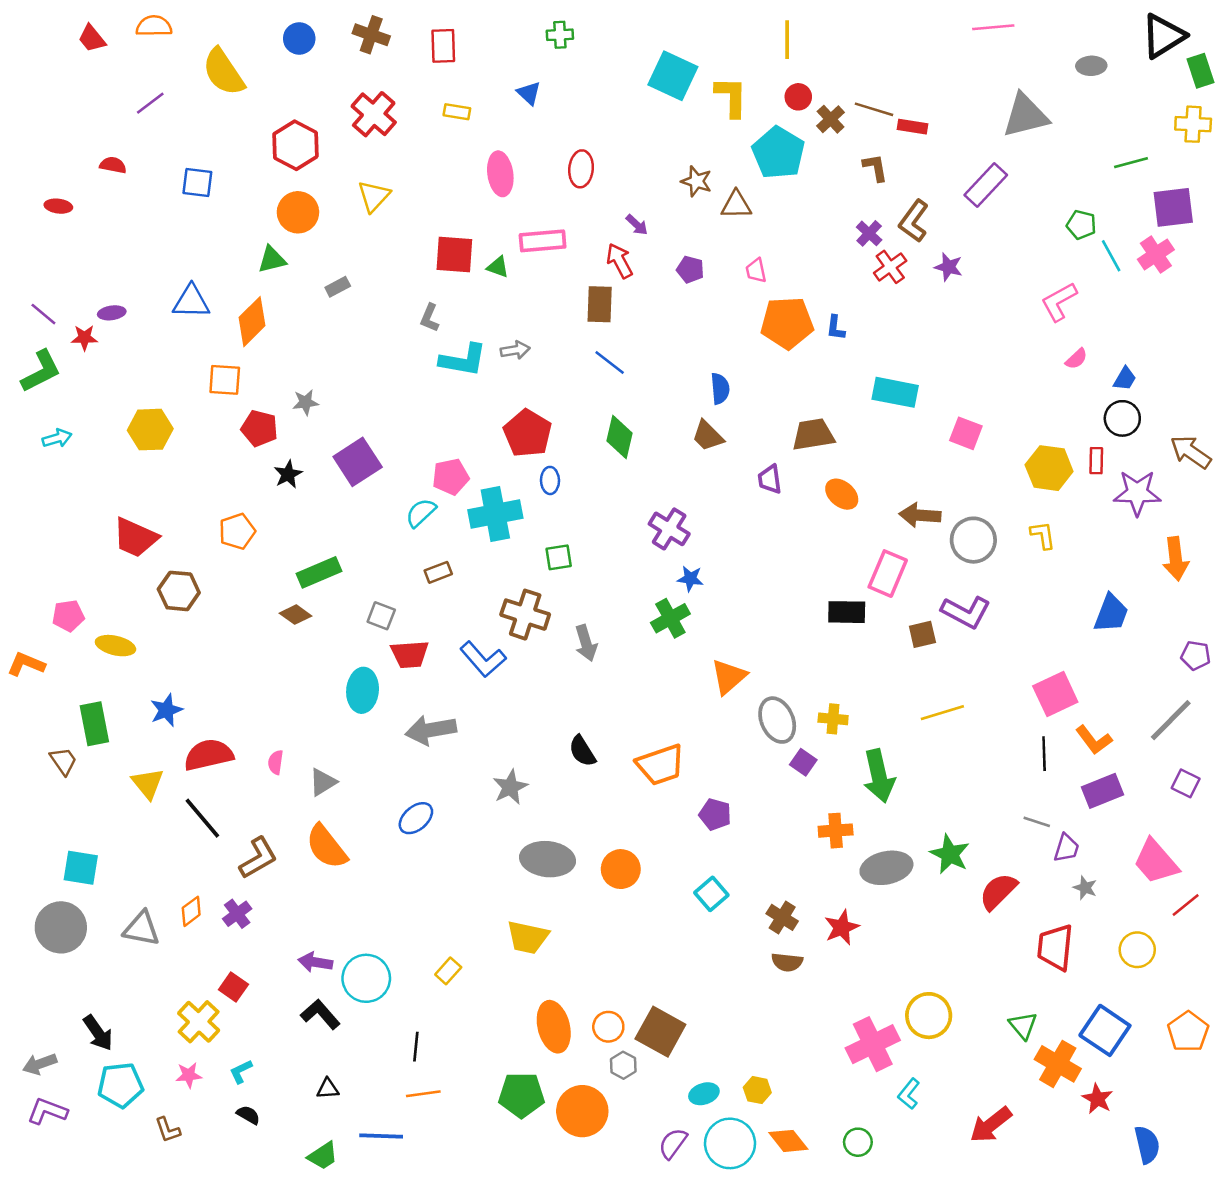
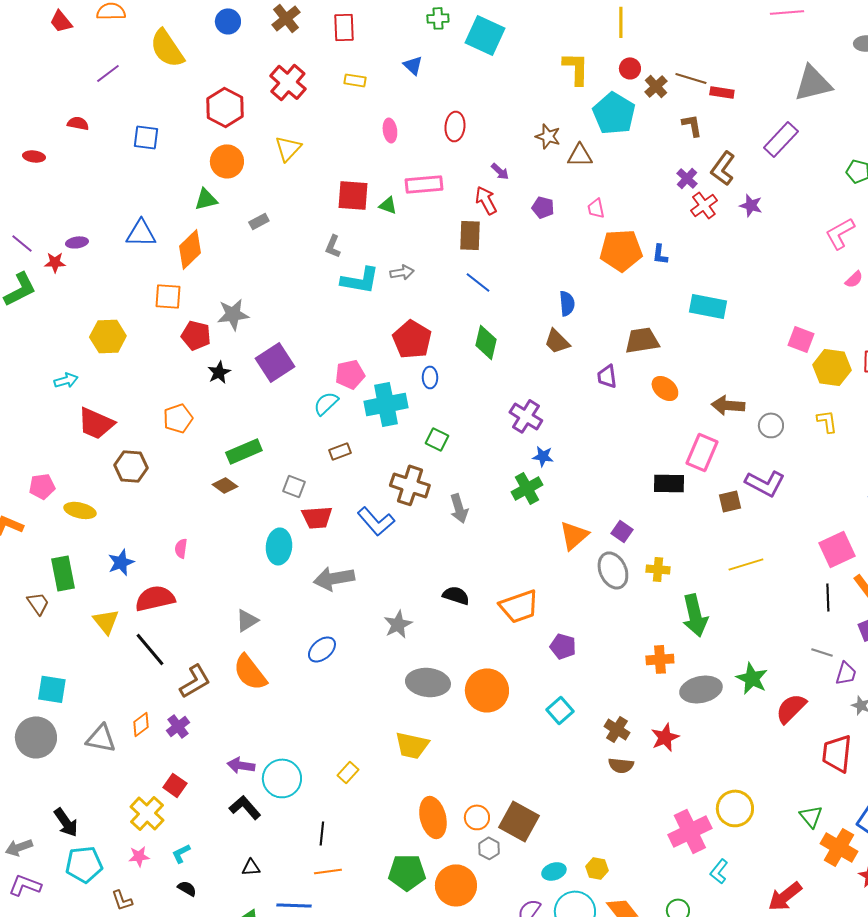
brown cross: (371, 35) -> (286, 18), turned 32
cyan square: (673, 76) -> (485, 35), moved
pink ellipse: (500, 174) -> (390, 130), size x0.7
gray star: (305, 402) -> (233, 314), size x1.5
pink square: (966, 433) -> (801, 339), moved
cyan arrow: (57, 438) -> (66, 380), moved
gray circle: (973, 540) -> (771, 425), size x0.7
green square: (559, 557) -> (437, 439), turned 35
black semicircle: (582, 751) -> (456, 595), turned 140
pink semicircle: (276, 762) -> (181, 548), moved
purple square: (803, 762) -> (622, 531), moved
orange circle: (621, 869) -> (487, 690), size x1.4

